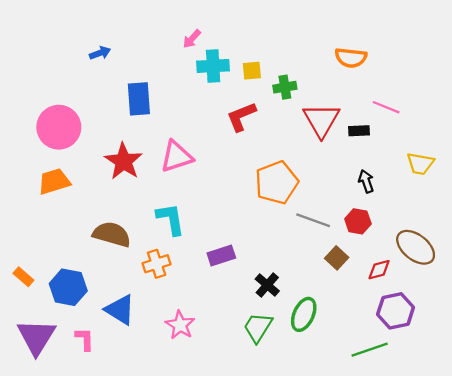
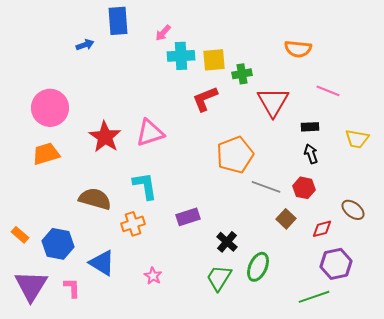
yellow square: (252, 71) -> (214, 60), size x1.4
blue rectangle: (139, 99) -> (118, 21), moved
black rectangle: (359, 131) -> (310, 127), moved
brown ellipse: (416, 247) -> (353, 210), size x0.7
pink star: (180, 325) -> (153, 276), size x0.7

